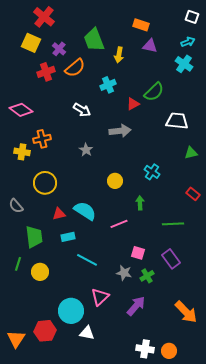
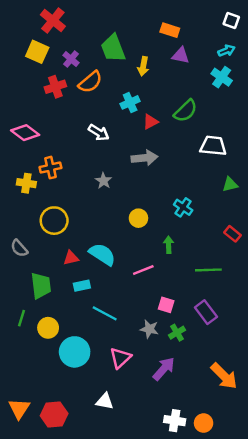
red triangle: (133, 104) -> (151, 122), moved
cyan circle: (71, 311) -> (75, 352), moved
red hexagon: (45, 331) -> (54, 415), moved

